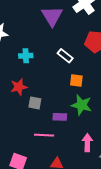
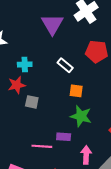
red star: (19, 87) -> (17, 85), moved
gray square: (35, 103) -> (32, 102), moved
purple rectangle: (60, 117) -> (64, 137), moved

